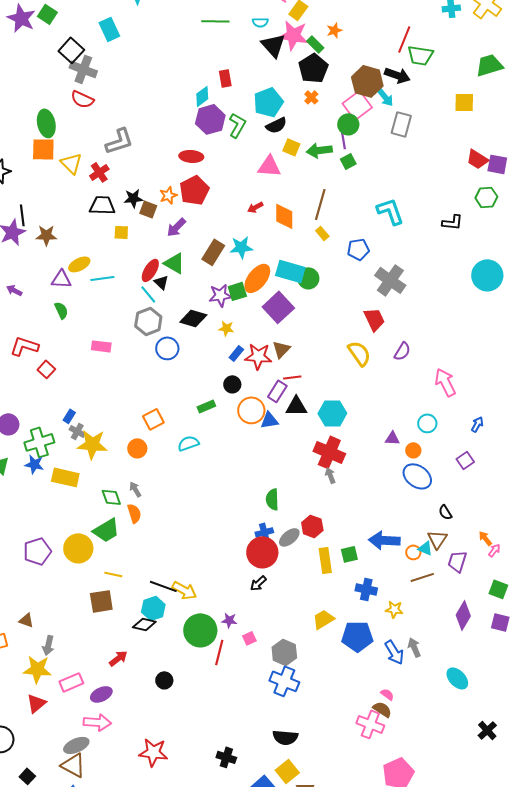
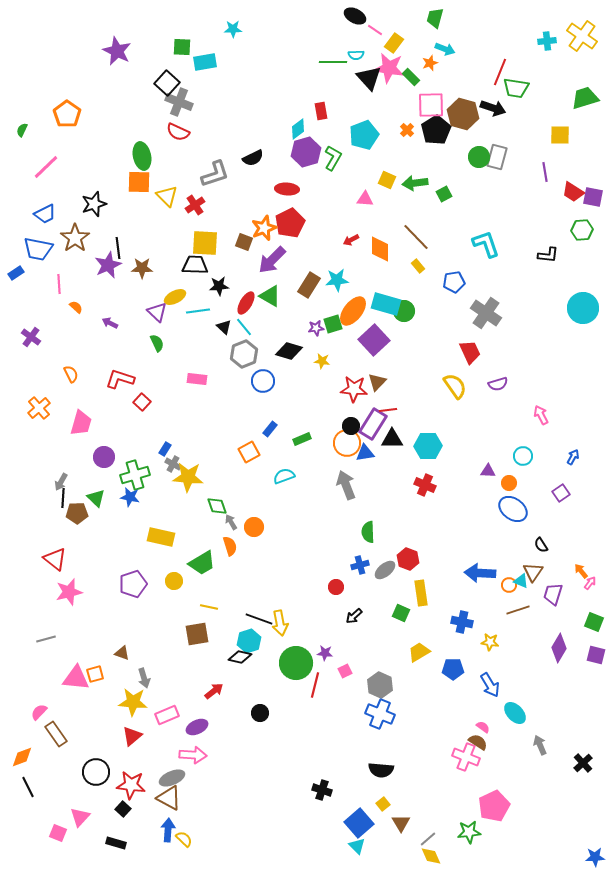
green square: (47, 14) -> (182, 47), moved, turned -30
green line: (215, 21) -> (333, 62), moved
cyan rectangle: (109, 29) -> (205, 62), turned -75
black pentagon: (313, 68) -> (436, 130), moved
cyan arrow: (385, 97) -> (445, 49), moved, turned -30
pink square: (357, 105) -> (431, 105), moved, turned 36
green circle: (348, 124) -> (479, 157), moved
black semicircle: (276, 125) -> (253, 158), moved
purple line: (343, 139) -> (545, 172), moved
pink triangle: (269, 166) -> (365, 199), size x0.7
orange star: (168, 195) -> (264, 228), size x1.4
black star: (133, 198) -> (219, 286), moved
brown line: (320, 204) -> (416, 237), turned -60
black trapezoid: (102, 205) -> (195, 265), moved
purple arrow: (176, 227) -> (272, 260), size x1.4
yellow square: (121, 232) -> (205, 243), moved, size x1.8
purple triangle: (61, 279) -> (157, 312), turned 40
black triangle: (161, 282) -> (224, 327), moved
purple star: (220, 295) -> (316, 328), size x0.7
purple semicircle: (402, 351) -> (498, 384), turned 42
blue rectangle: (236, 353) -> (270, 429), moved
pink arrow: (445, 382) -> (541, 415), size x0.7
black circle: (232, 384) -> (351, 426), moved
purple rectangle: (277, 391) -> (373, 424), size x1.4
orange circle: (137, 448) -> (254, 527), moved
red cross: (329, 452) -> (425, 485), size x0.7
gray arrow: (330, 475) -> (346, 485), moved, size x1.8
yellow rectangle: (65, 477) -> (161, 537), moved
green diamond: (111, 497) -> (217, 506), moved
yellow circle: (78, 548) -> (174, 581), size x0.6
red circle: (262, 552) -> (336, 587), moved, size x0.5
green square: (349, 554) -> (401, 613), moved, turned 36
yellow arrow: (184, 590) -> (280, 623), turned 50
blue pentagon: (357, 636) -> (453, 669), size x0.7
gray arrow: (48, 645) -> (144, 678), turned -30
gray arrow: (414, 647) -> (540, 745), moved
cyan ellipse: (457, 678) -> (515, 713), moved
red star: (153, 752) -> (131, 785), moved
yellow square: (287, 771) -> (383, 804), size x0.6

